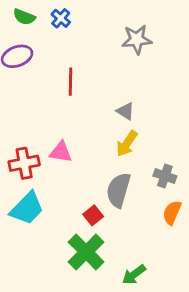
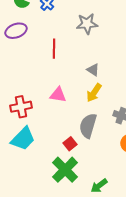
gray star: (137, 39) -> (87, 24), moved
pink triangle: (61, 152) -> (58, 95), moved

